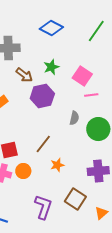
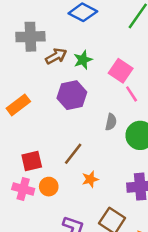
brown arrow: (24, 75) -> (56, 56), moved, turned -66
pink line: (91, 95) -> (132, 94), turned 64

